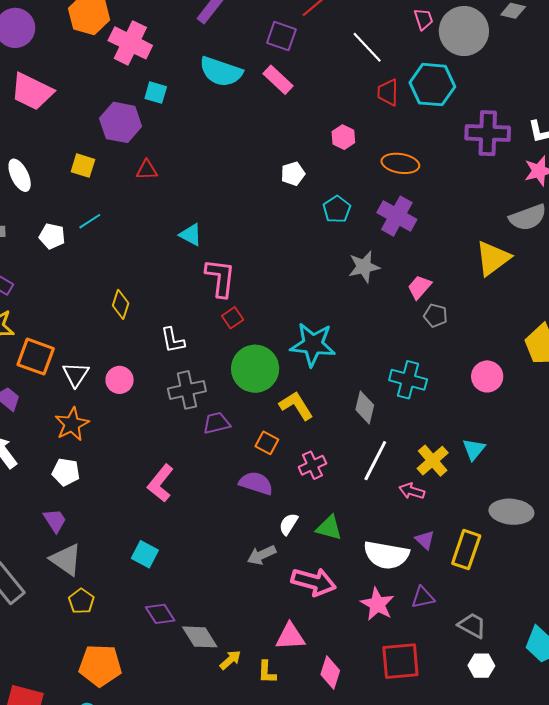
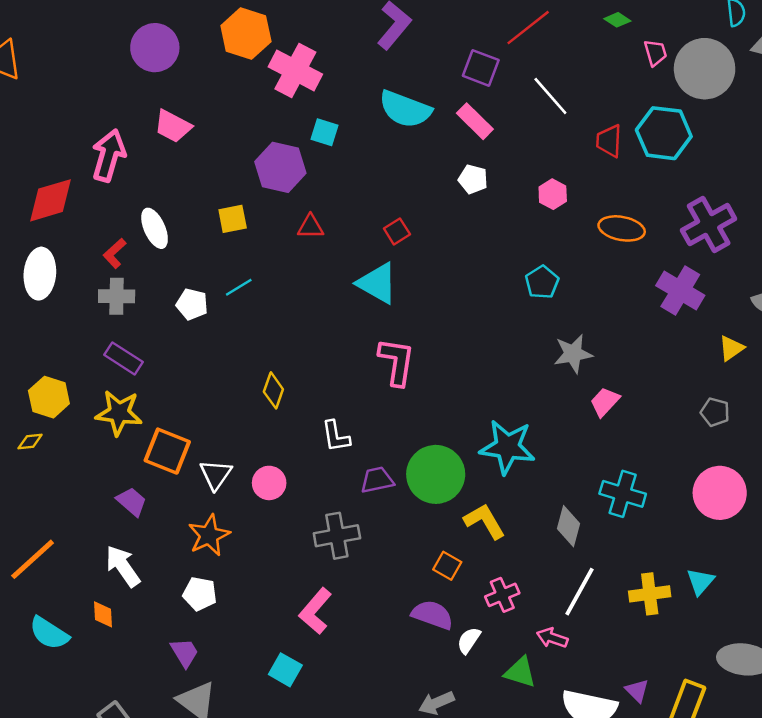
white line: (367, 47) -> (550, 96), moved
pink trapezoid: (32, 92) -> (173, 126), size x0.7
purple cross: (488, 133) -> (709, 225), moved, turned -33
yellow square: (83, 166) -> (233, 219), turned -30
white pentagon: (293, 174) -> (473, 179), moved, turned 30
purple cross: (397, 216) -> (680, 291), moved
cyan triangle: (191, 235) -> (377, 283), moved, size x1.5
yellow triangle: (493, 258) -> (731, 348), size x0.6
pink trapezoid: (419, 287) -> (605, 402), moved
gray pentagon: (436, 316) -> (715, 412), moved
red square: (233, 318) -> (397, 231), moved
pink circle: (487, 376) -> (720, 493), size x1.4
gray cross: (187, 390) -> (337, 536), moved
purple trapezoid: (217, 423) -> (377, 480), moved
yellow cross: (433, 461) -> (650, 594), turned 32
pink arrow: (412, 491) -> (552, 638), moved
white semicircle: (288, 524) -> (469, 640), moved
cyan square: (145, 554) -> (285, 670), moved

